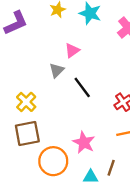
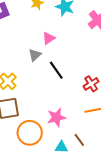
pink star: (84, 142) -> (56, 117), turned 30
brown line: (111, 168) -> (79, 140), turned -56

